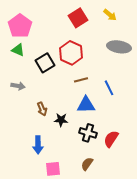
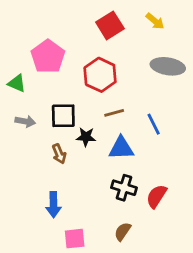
pink pentagon: (20, 26) -> (48, 56), moved
green triangle: (18, 50) -> (17, 83), moved
black square: (45, 63) -> (63, 116), moved, turned 30
black star: (61, 120) -> (86, 137), moved

